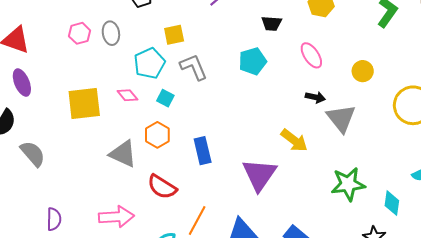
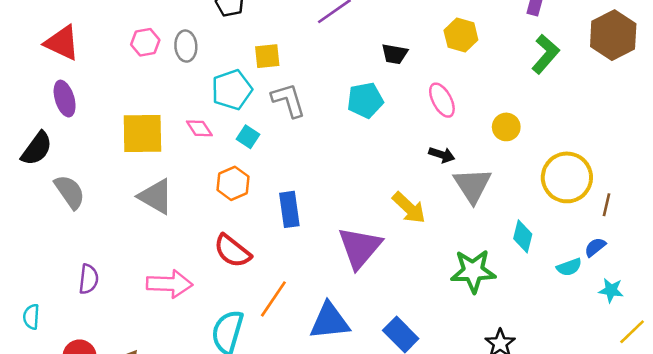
gray triangle: (123, 154) -> (156, 196), moved
cyan diamond: (392, 203) -> (523, 236), moved

